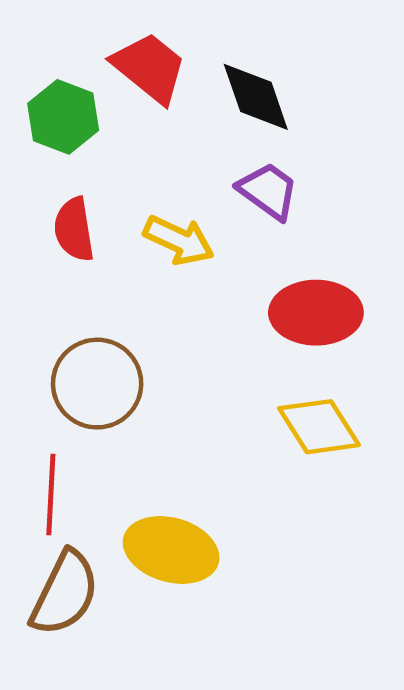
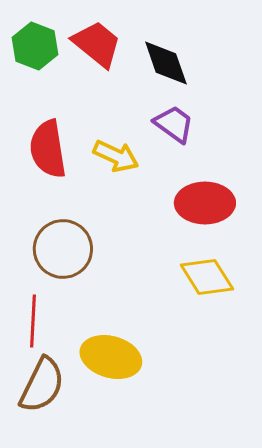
green hexagon: (63, 117) -> (35, 46), moved
red semicircle: (74, 229) -> (48, 149), size x1.4

